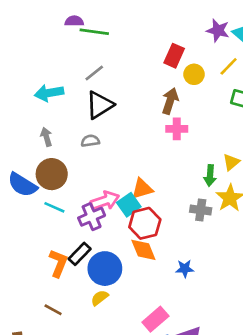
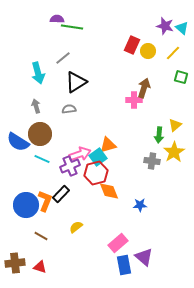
gray line: (94, 73) -> (63, 58), moved
yellow circle: (194, 74) -> (148, 51), moved
cyan arrow: (49, 93) -> (38, 73), turned -95
brown arrow: (170, 101) -> (144, 88), moved
red hexagon: (145, 223) -> (96, 173), moved
blue circle: (105, 269) -> (26, 205), moved

